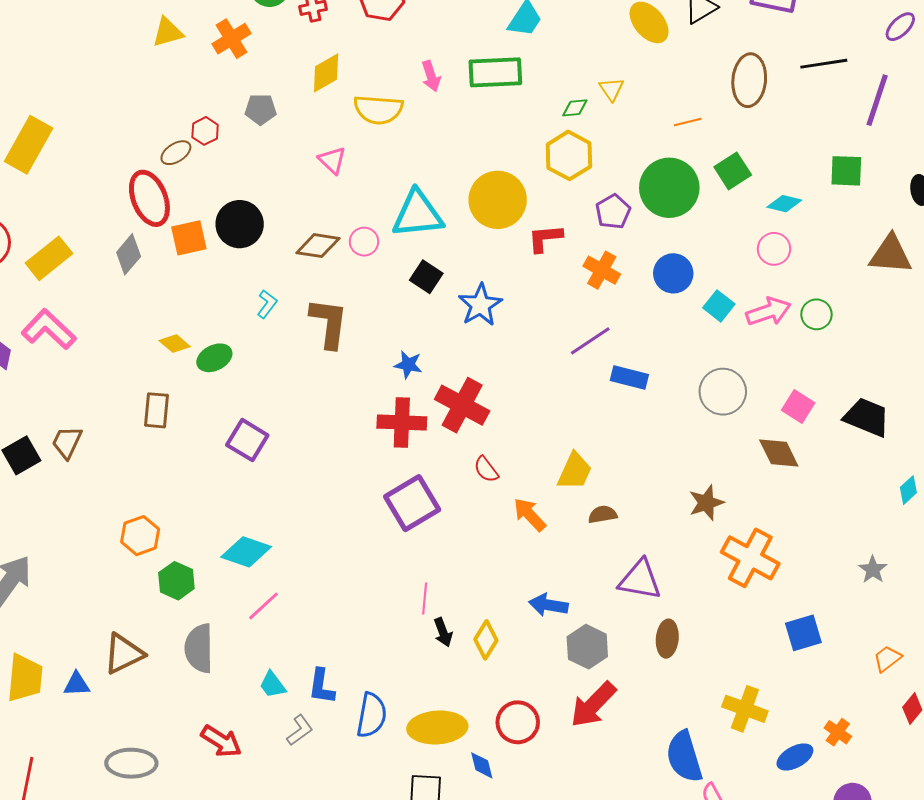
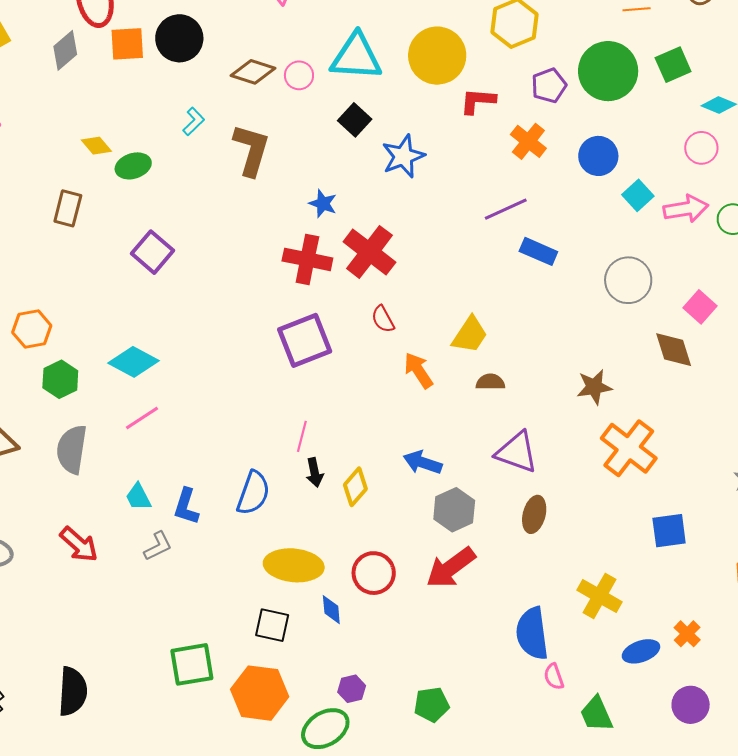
blue semicircle: (372, 715) -> (253, 493), moved

